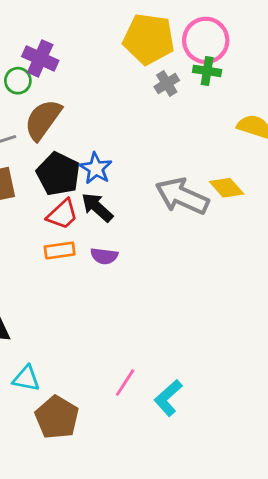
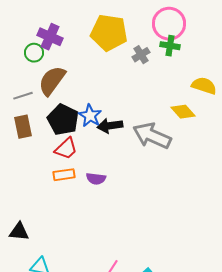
yellow pentagon: (149, 39) -> (109, 33), moved
yellow diamond: (227, 188) -> (183, 112), moved
black arrow: (97, 207) -> (110, 126), moved, turned -50

